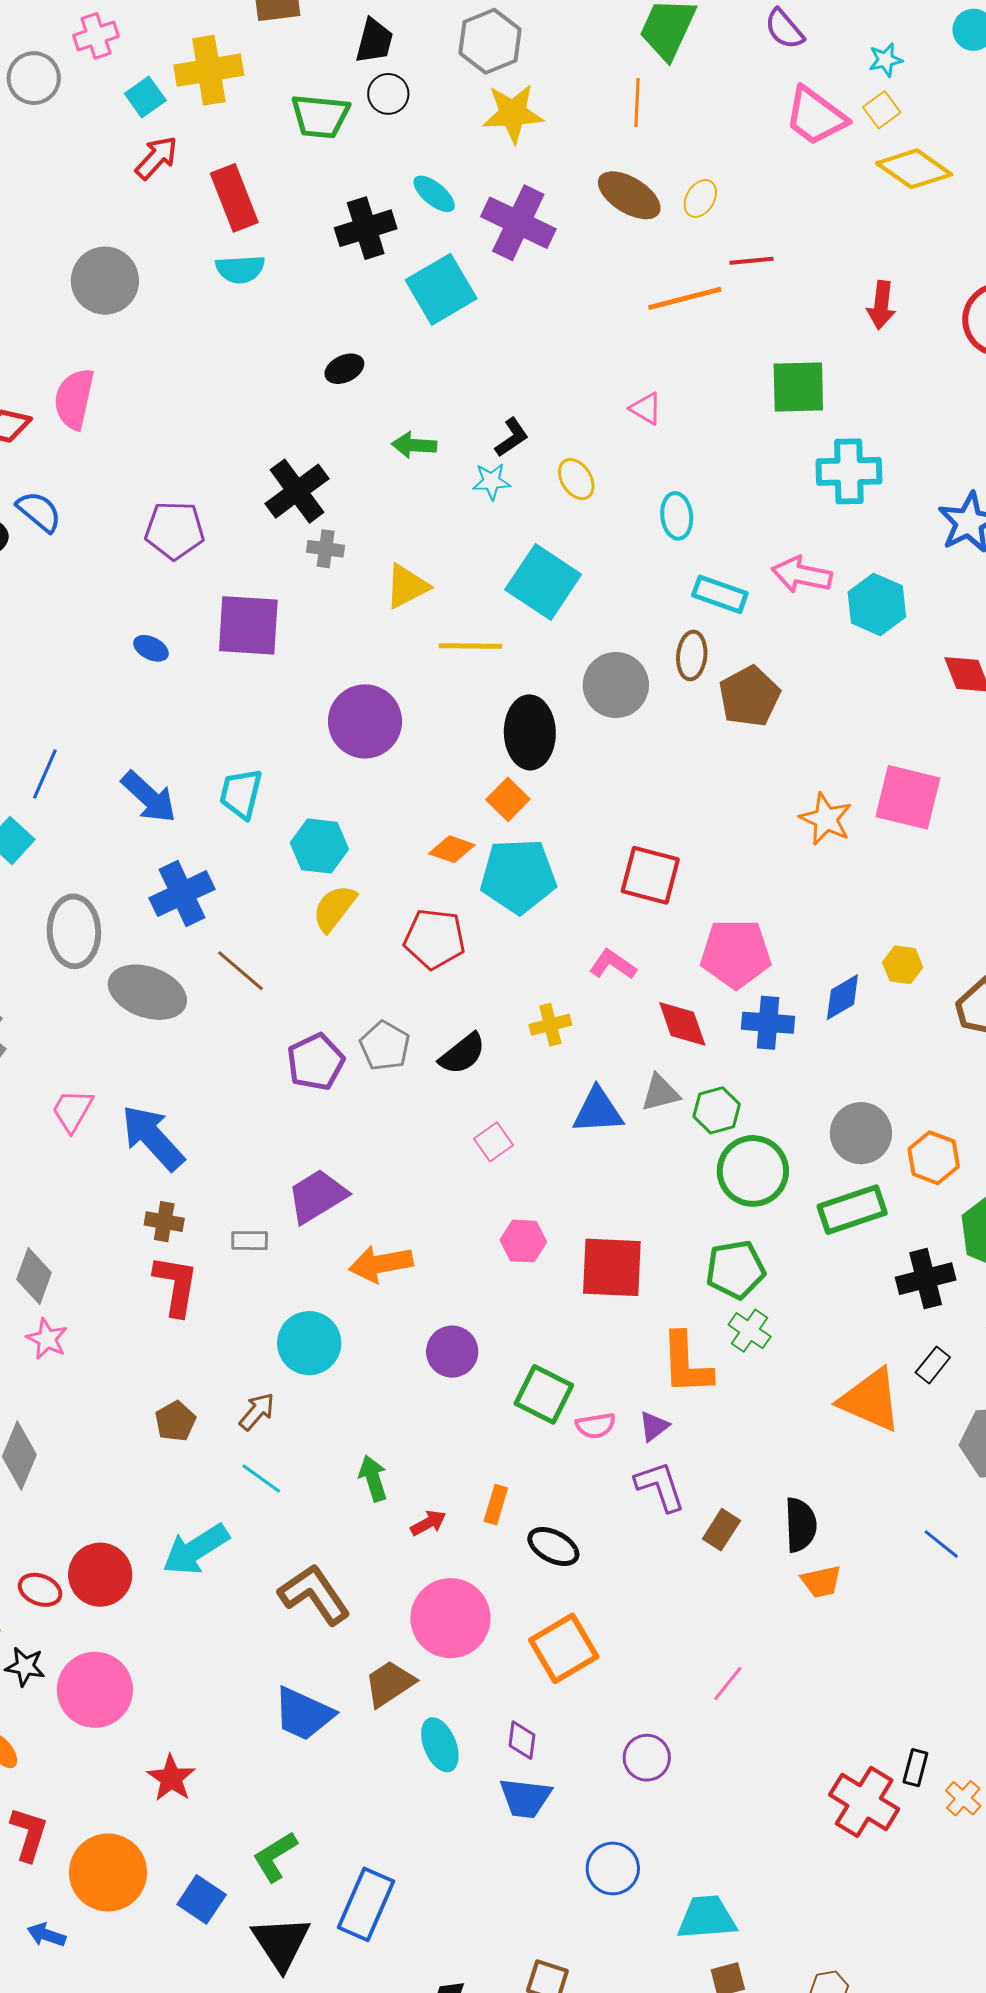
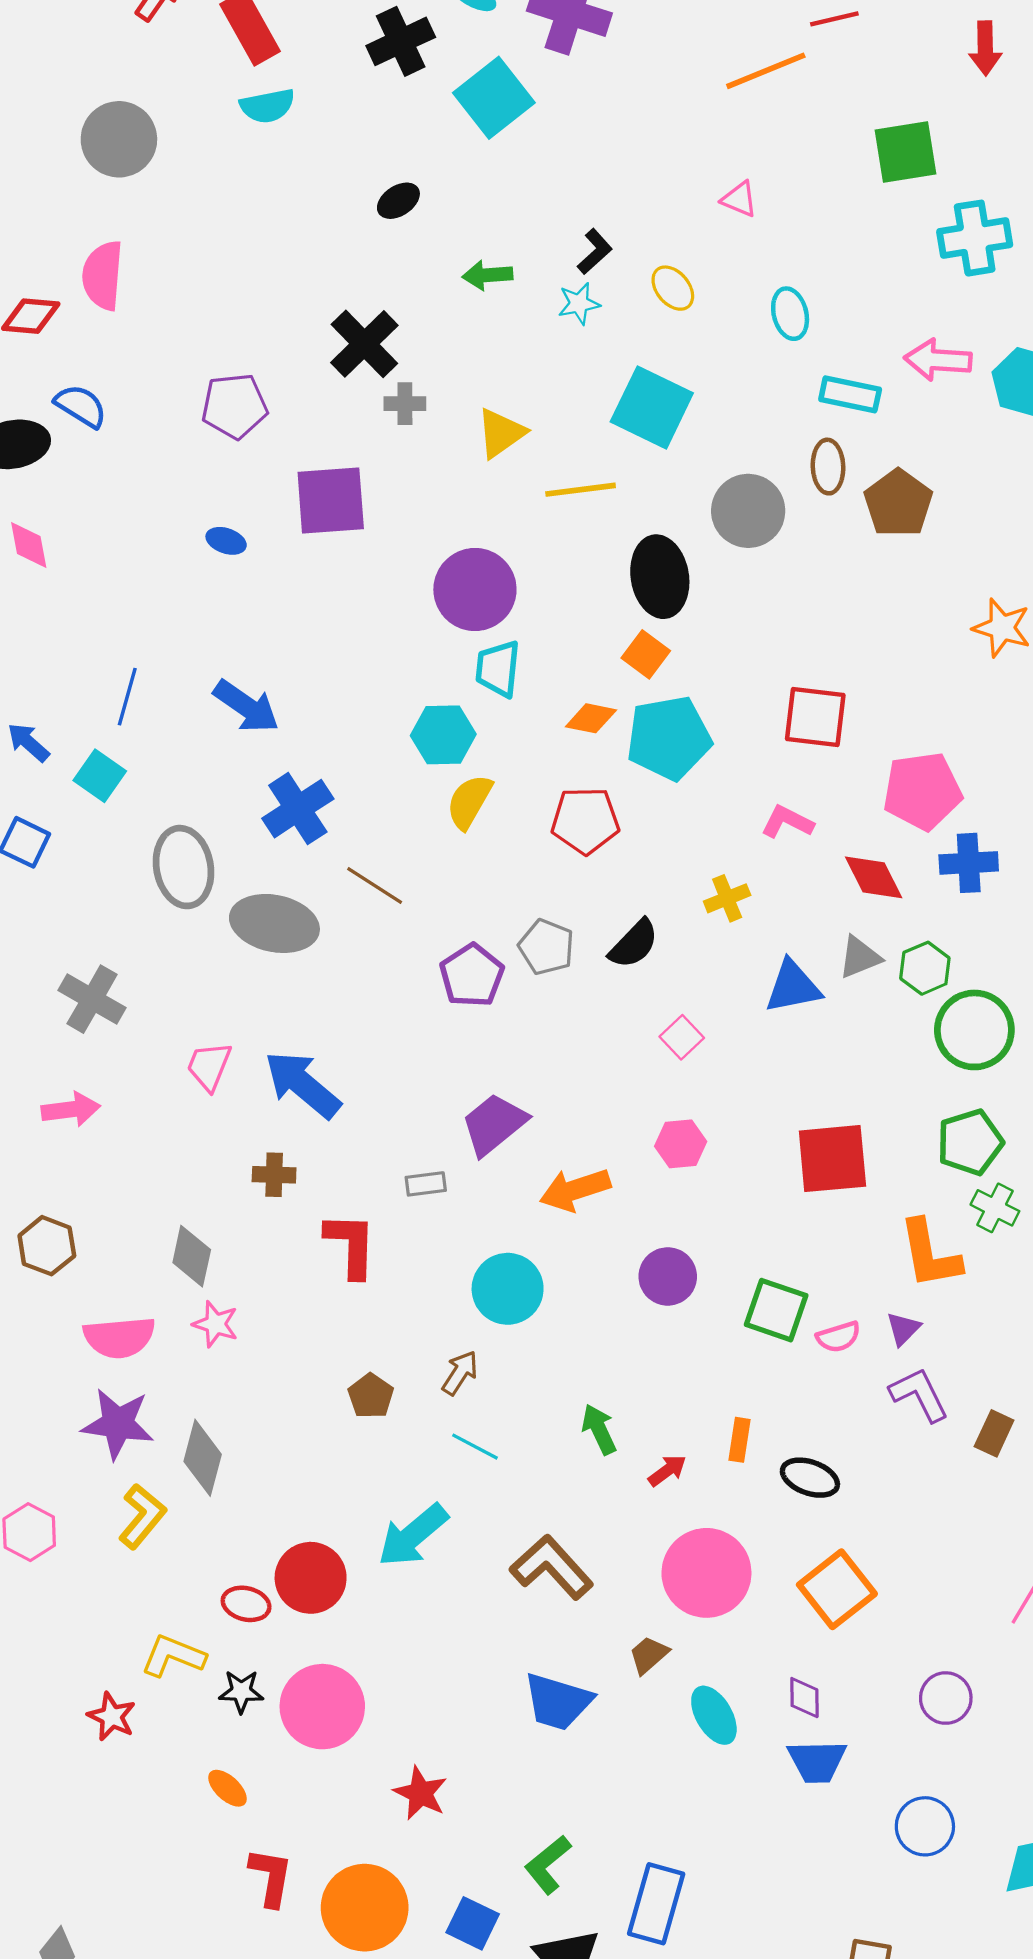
cyan trapezoid: (241, 794) -> (498, 669), moved
brown cross: (164, 1222) -> (274, 1175), moved
pink hexagon: (523, 1241) -> (681, 1144), moved
brown trapezoid: (390, 1684) -> (649, 1655), size x0.7

